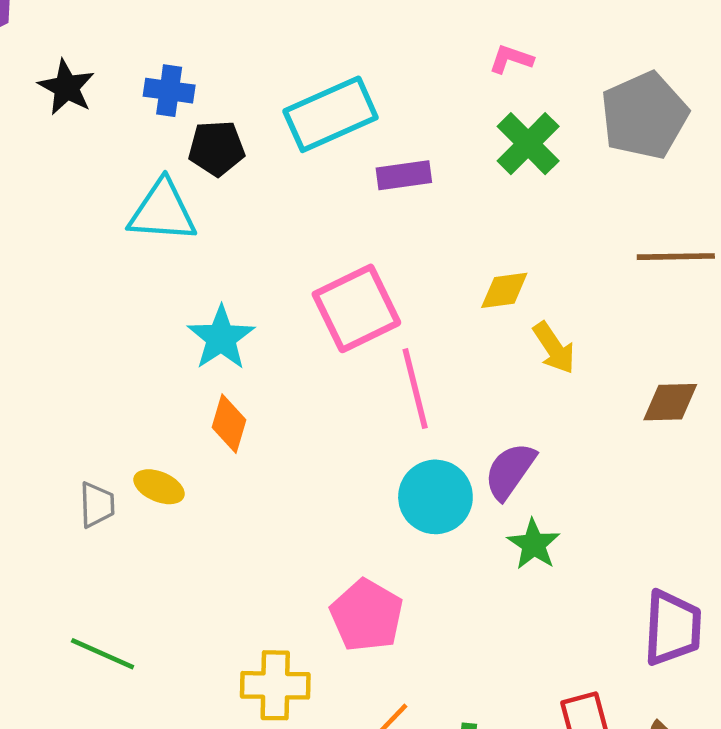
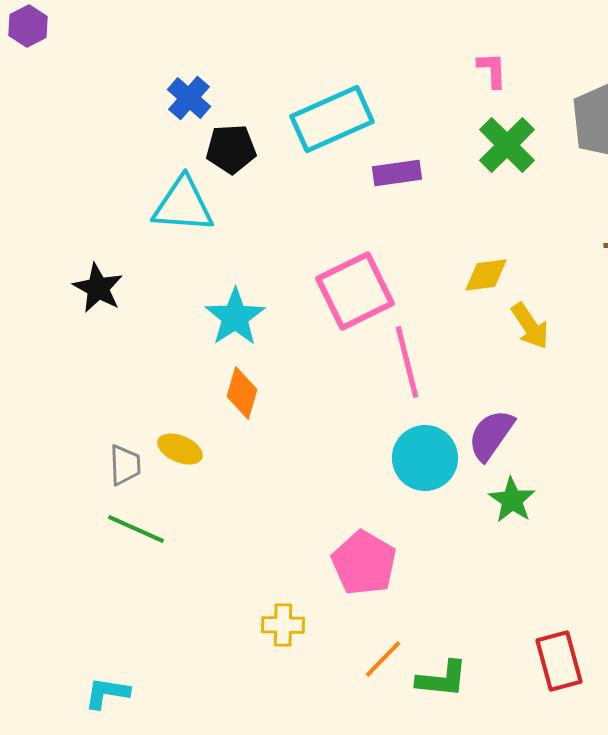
pink L-shape: (511, 59) -> (492, 70), turned 69
black star: (66, 87) -> (98, 288), moved
blue cross: (169, 91) -> (189, 98), turned 33
green line: (103, 654) -> (136, 529), moved
yellow cross: (275, 685) -> (283, 625), size x0.7

